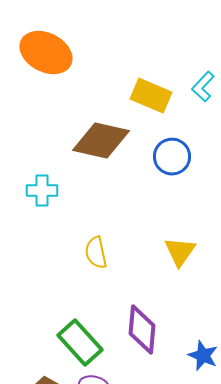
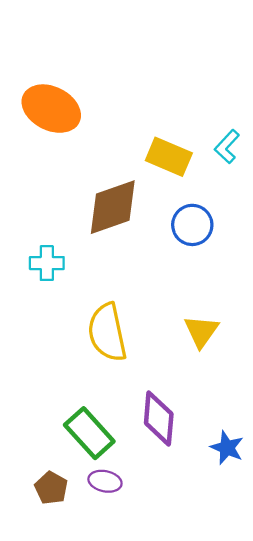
brown diamond: (101, 141) -> (113, 207), turned -32
yellow semicircle: (96, 253) -> (107, 332), size x1.6

